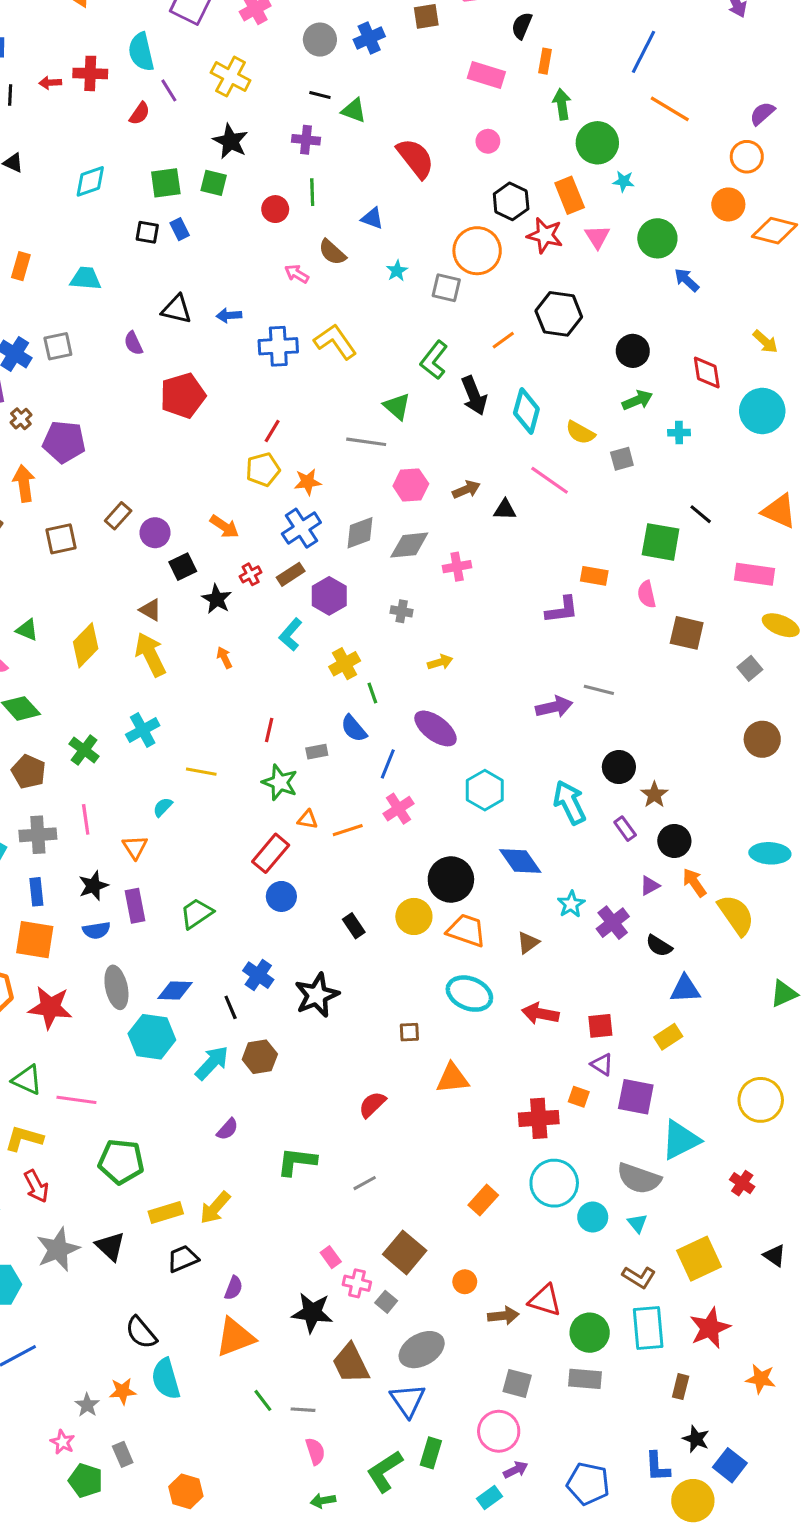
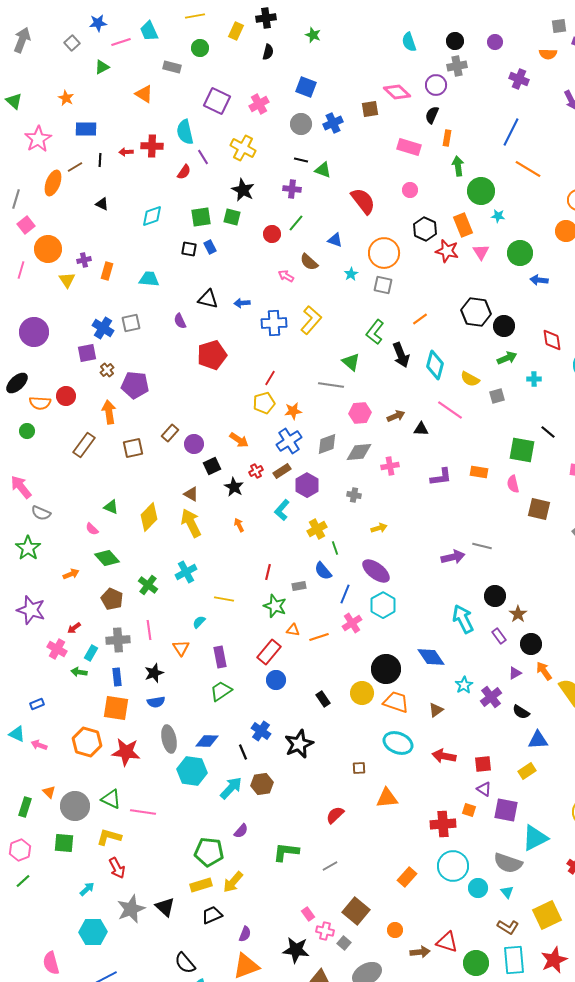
green line: (312, 192) -> (296, 223), turned 42
orange circle: (477, 251) -> (384, 253), moved
blue arrow: (687, 280) -> (539, 280), turned -36
black hexagon: (559, 314) -> (476, 312), moved
yellow L-shape: (335, 342) -> (311, 320), turned 76
purple L-shape: (562, 610) -> (441, 477), moved
cyan hexagon: (485, 790) -> (383, 605), moved
purple rectangle: (135, 906) -> (220, 657), moved
green pentagon: (121, 1162) -> (209, 852), moved

